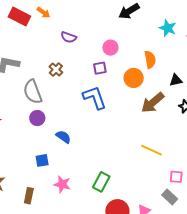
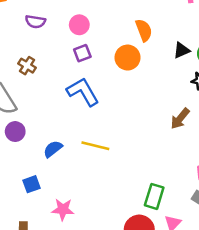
pink circle: (110, 48) -> (79, 25), moved
brown arrow: (153, 103) -> (180, 119), moved, size x0.7
blue semicircle: (63, 137) -> (53, 149), turned -63
yellow line: (151, 150) -> (95, 146), moved
green rectangle: (101, 182) -> (154, 196), moved

